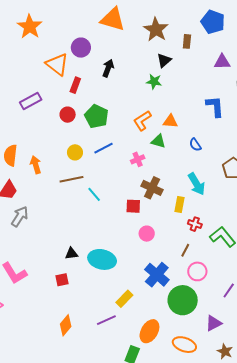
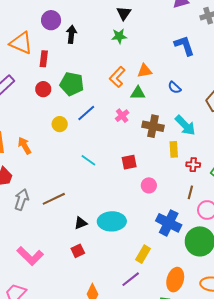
purple circle: (81, 48) -> (51, 20), moved
brown line: (71, 179) -> (54, 199), moved
brown cross: (152, 188) -> (153, 126), moved

